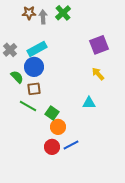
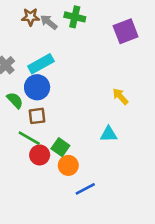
green cross: (63, 13) -> (75, 17), turned -35
gray arrow: (43, 17) -> (49, 22), turned -48
purple square: (99, 45) -> (126, 31), moved
red circle: (52, 147) -> (40, 155), moved

